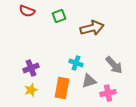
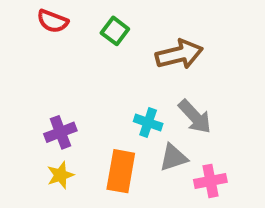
green square: (59, 16) -> (115, 31), turned -32
gray arrow: (114, 65) -> (195, 117), moved

